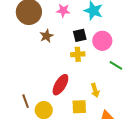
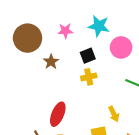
pink circle: (102, 41) -> (121, 47), moved
red ellipse: (60, 85) -> (58, 114), moved

